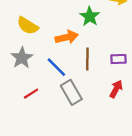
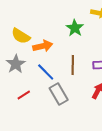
orange arrow: (67, 37) -> (43, 46), moved

